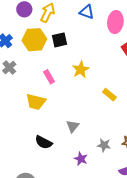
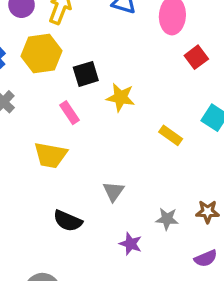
black square: (60, 40) -> (86, 74), moved
yellow star: (81, 70) -> (121, 97), turned -30

